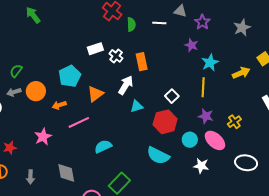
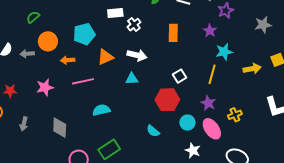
orange rectangle: (142, 62) -> (173, 33), moved
white arrow: (126, 85) -> (137, 55), turned 60
gray arrow: (14, 92) -> (27, 54), moved
cyan triangle: (137, 106) -> (132, 79), moved
cyan semicircle: (158, 156) -> (153, 131), size x0.6

